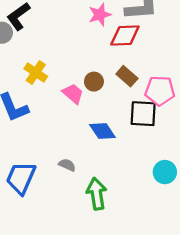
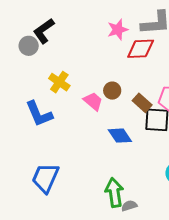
brown rectangle: (127, 76) -> (142, 103), moved
gray semicircle: (67, 165) -> (129, 206), moved, turned -42

